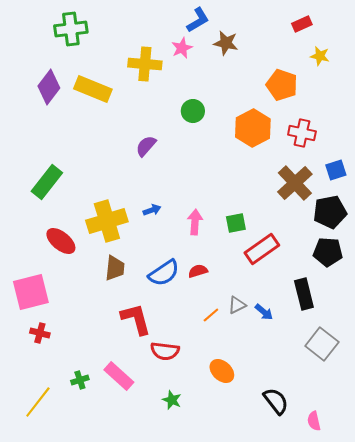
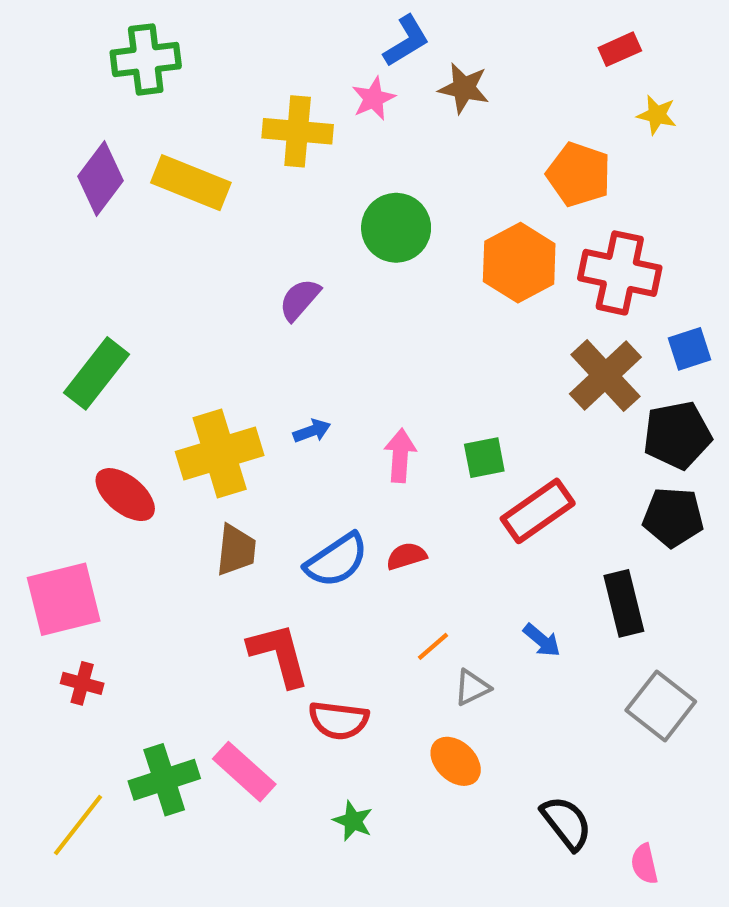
green circle: (193, 111) -> (396, 228), size x1.4
red cross: (302, 133) -> (620, 273), size x1.4
gray triangle: (237, 305) -> (472, 687), moved
green cross: (80, 380) -> (164, 780), size x1.8

